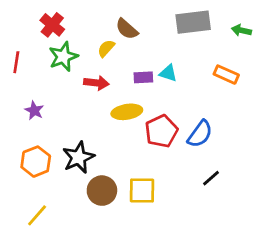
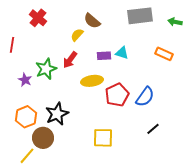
green star: (63, 57) -> (46, 69), moved
red arrow: (96, 83) -> (70, 60), turned 120
brown circle: (102, 191) -> (43, 138), moved

